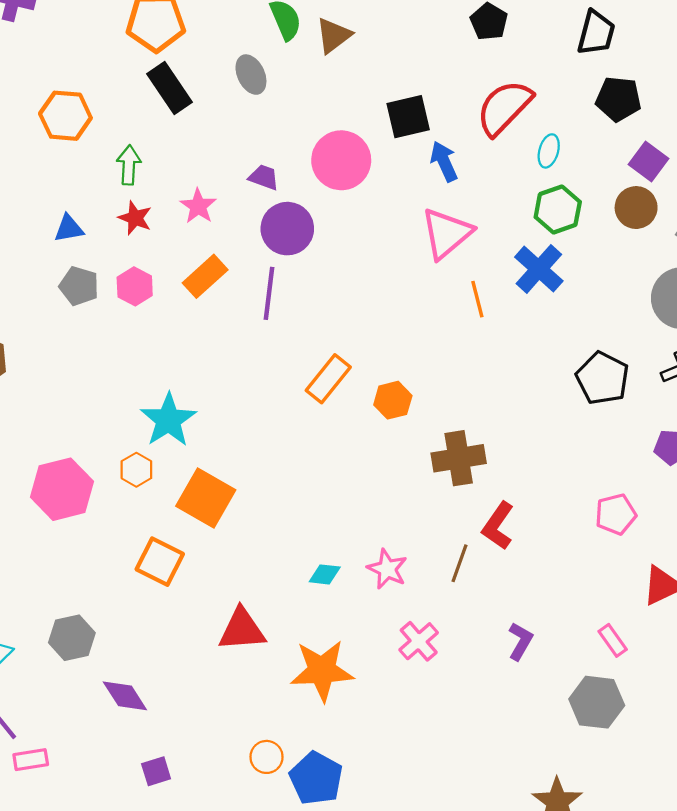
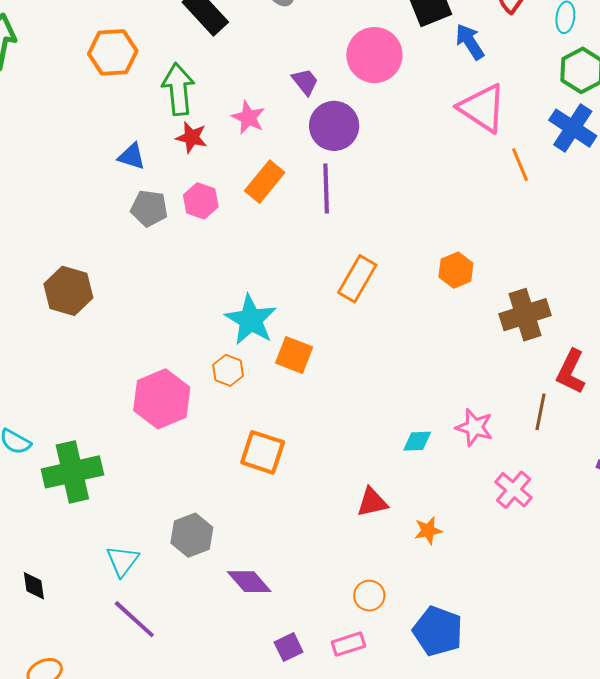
green arrow: (129, 165) -> (178, 89), size x1.4
purple trapezoid: (264, 177) -> (305, 82), turned 40
blue triangle: (69, 228) -> (132, 156), turned 36
pink triangle: (446, 233) -> (482, 108), turned -38
orange rectangle: (328, 379) -> (357, 279), moved
orange square: (206, 498) -> (294, 355), moved, size x0.7
red triangle: (242, 630) -> (372, 502), moved, size x0.7
orange star: (322, 671) -> (428, 531), size x0.5
orange circle: (267, 757) -> (369, 596), moved
pink rectangle: (31, 760) -> (348, 644), moved

